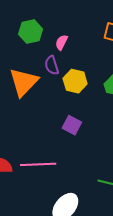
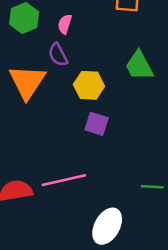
yellow hexagon: (75, 81) -> (89, 85), moved

